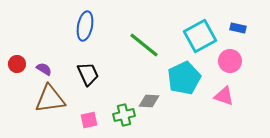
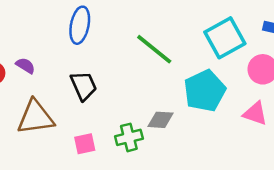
purple semicircle: (44, 69) -> (25, 66), moved

